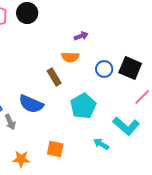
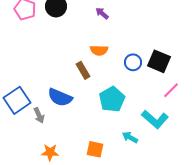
purple arrow: (81, 36) -> (102, 13), moved, turned -120
orange square: (55, 149) -> (95, 149), moved

